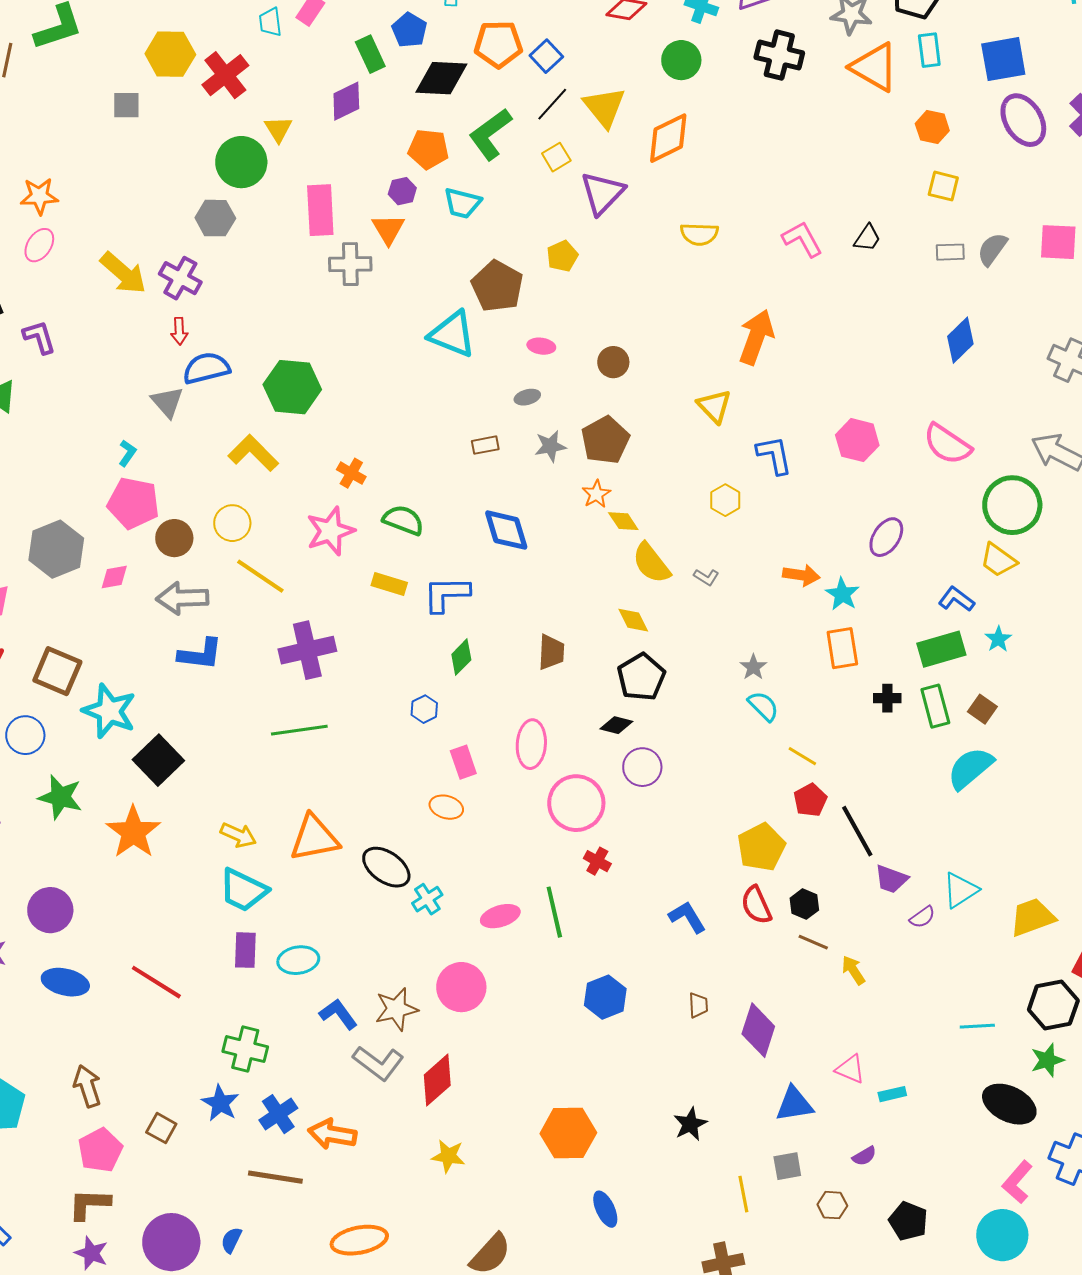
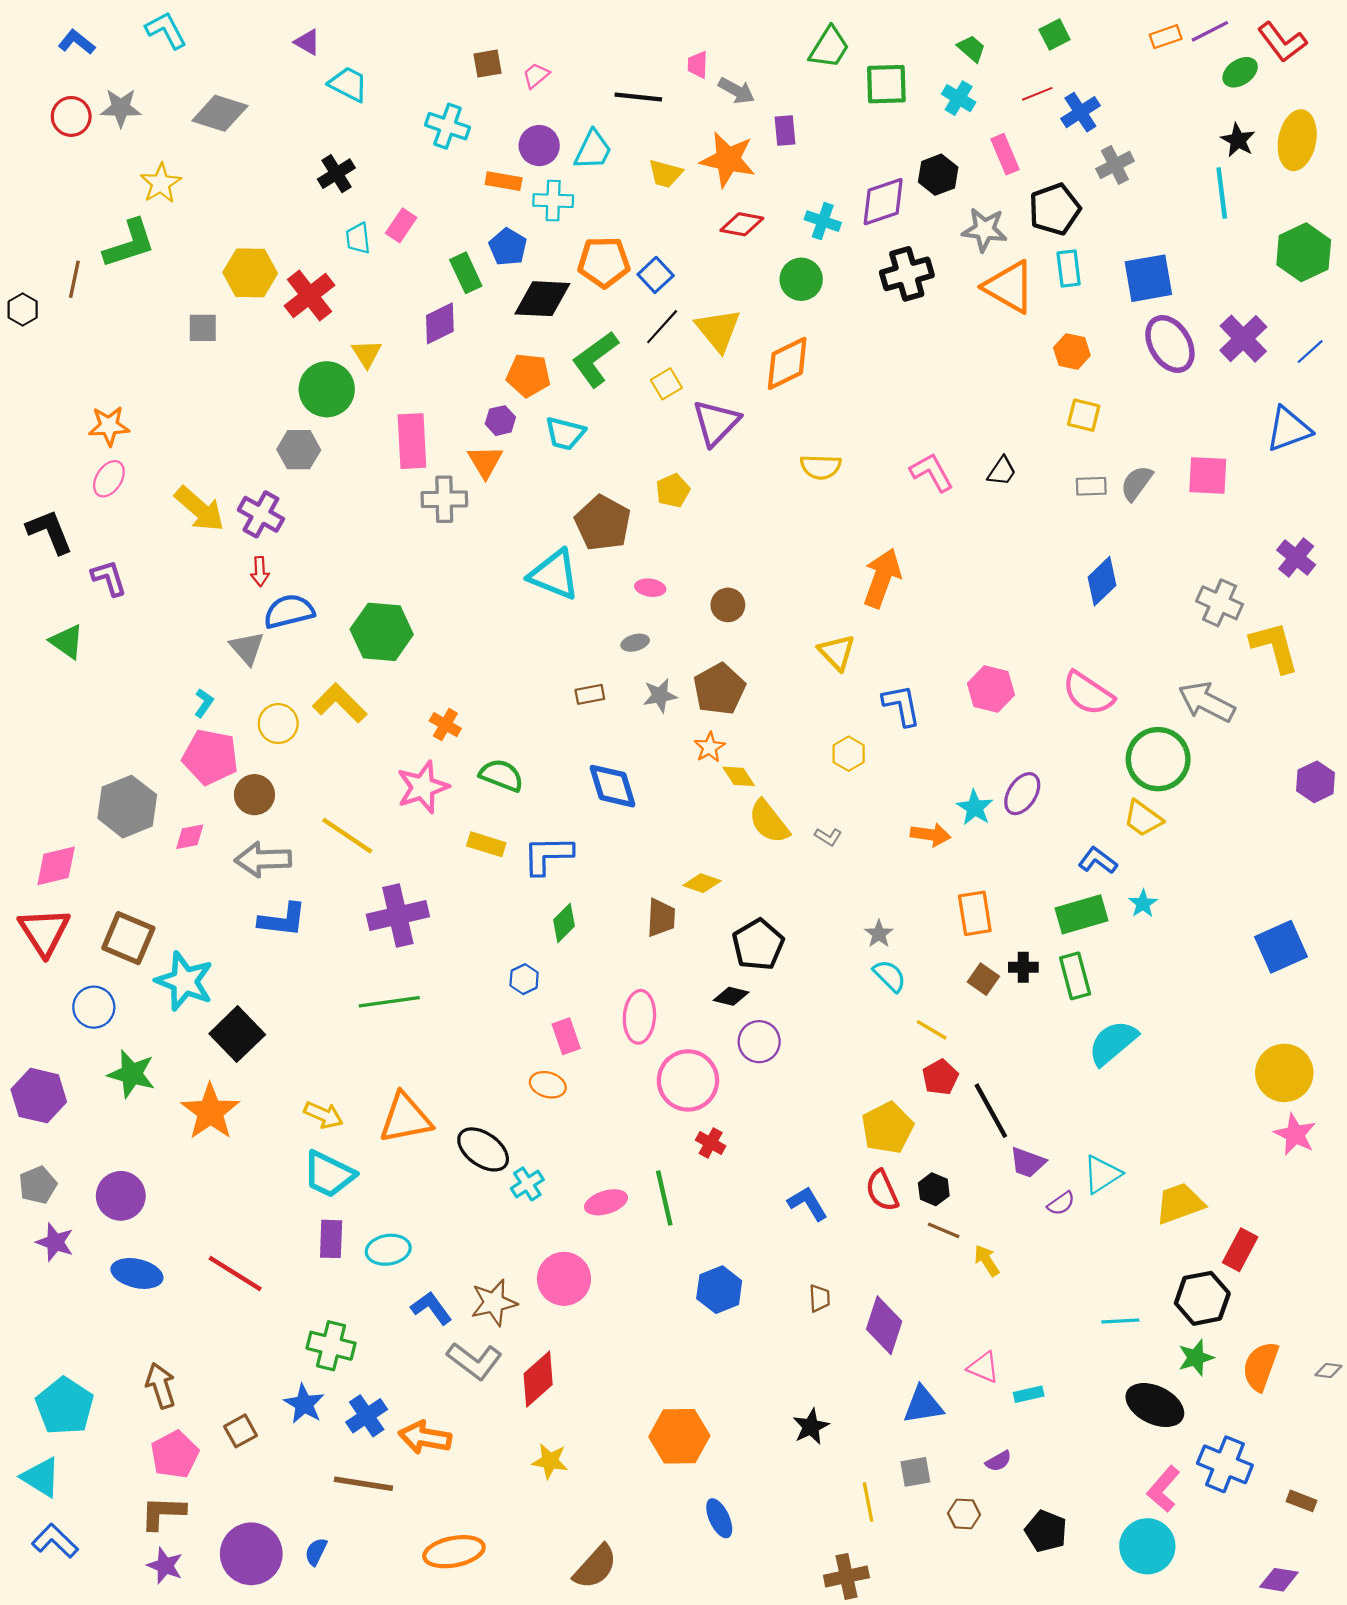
black cross: (779, 55) -> (907, 274), turned -30
yellow circle: (232, 523) -> (278, 724), moved
cyan star: (842, 594) -> (975, 808), moved
yellow diamond: (633, 620) -> (702, 883), moved, turned -44
brown square: (982, 709) -> (983, 979), moved
brown square: (161, 1128) -> (240, 1431), turned 32

